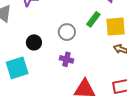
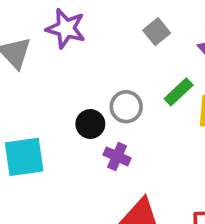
black circle: (34, 42) -> (90, 124), moved

